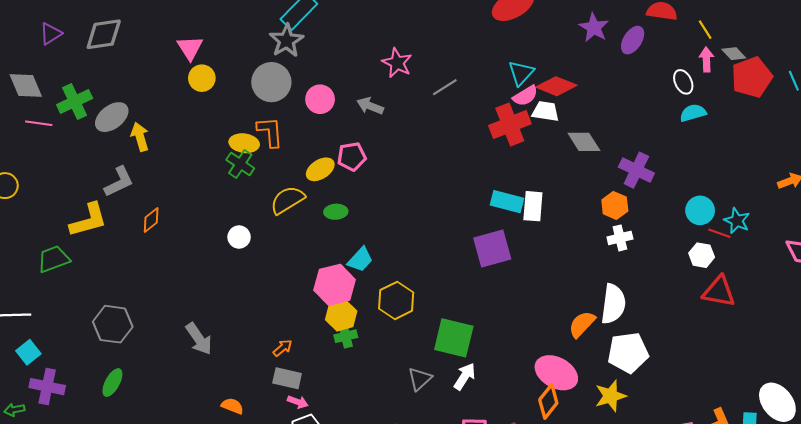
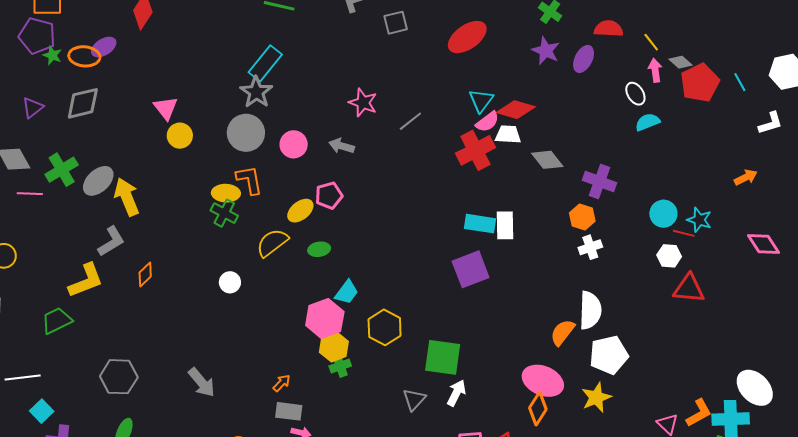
yellow arrow: (140, 137) -> (127, 197), size x1.4

